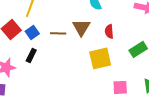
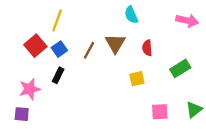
brown line: (58, 33) -> (89, 50), turned -63
yellow square: (100, 58) -> (137, 79), size x0.6

